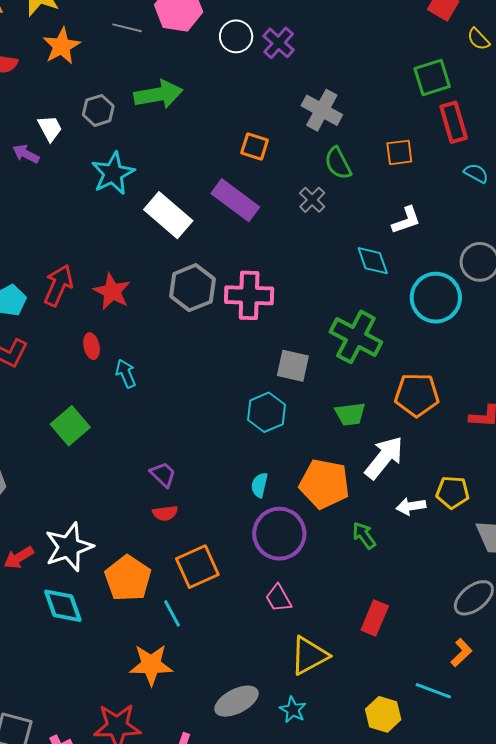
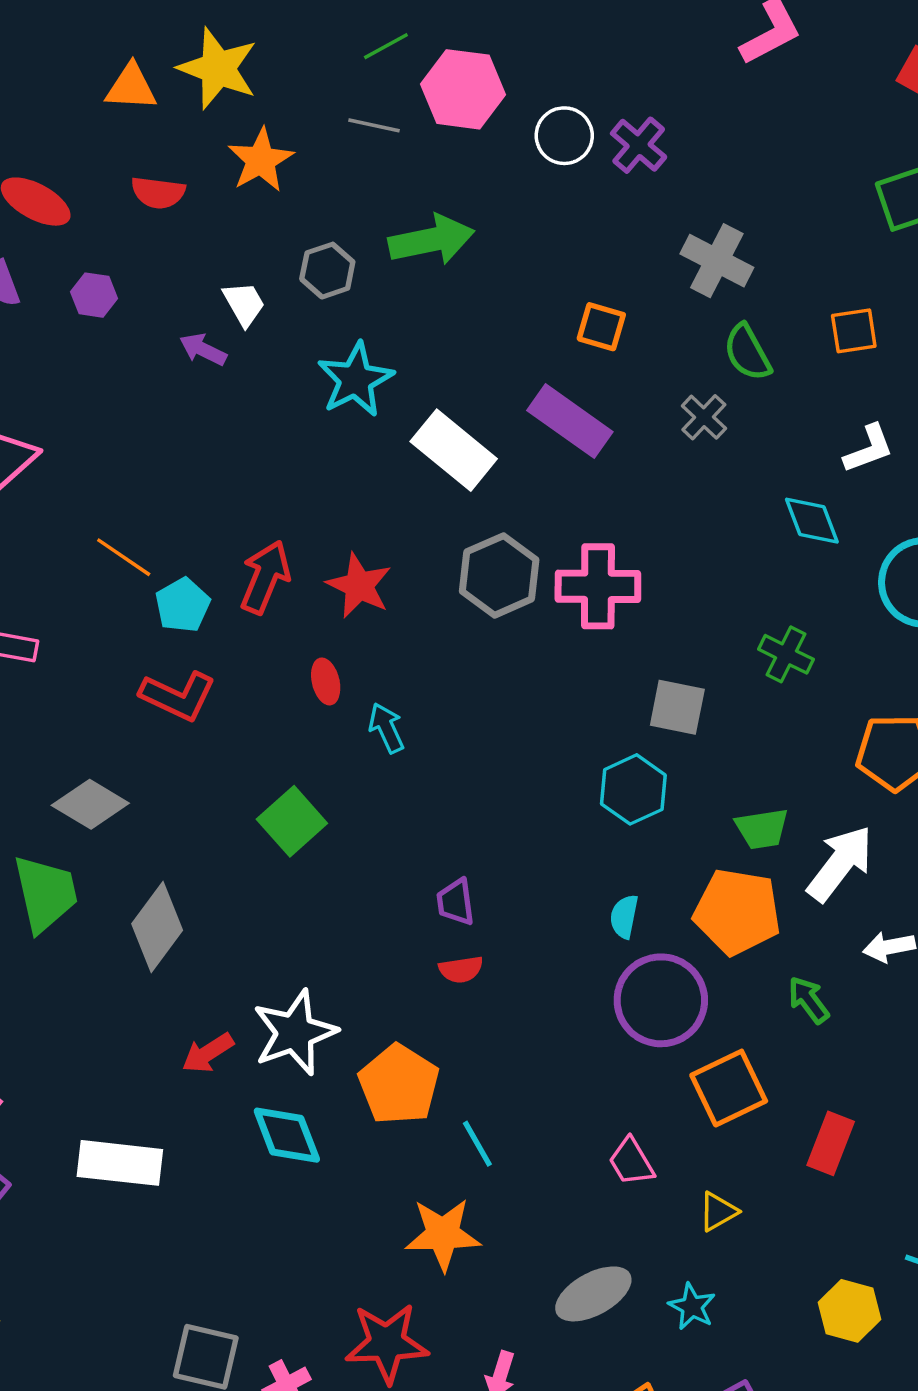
green cross: (356, 337) -> (786, 654), size x0.6
green trapezoid: (350, 414) -> (762, 829), moved
purple trapezoid: (163, 474) -> (456, 902), turned -140
orange square: (197, 567) -> (729, 1088), moved
pink trapezoid: (279, 598) -> (631, 1162), moved
yellow triangle: (309, 656) -> (718, 1212), size x0.6

